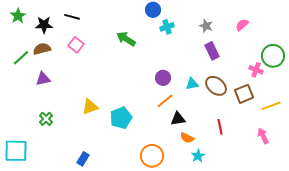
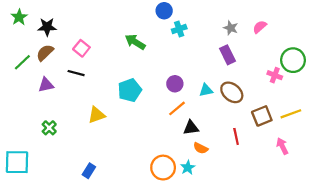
black line: (72, 17) -> (76, 73), moved
gray star: (206, 26) -> (231, 28), moved
brown semicircle: (42, 49) -> (45, 53), turned -30
brown square: (244, 94) -> (262, 116), moved
cyan pentagon: (121, 118) -> (130, 90), moved
cyan star: (198, 156) -> (188, 168), moved

